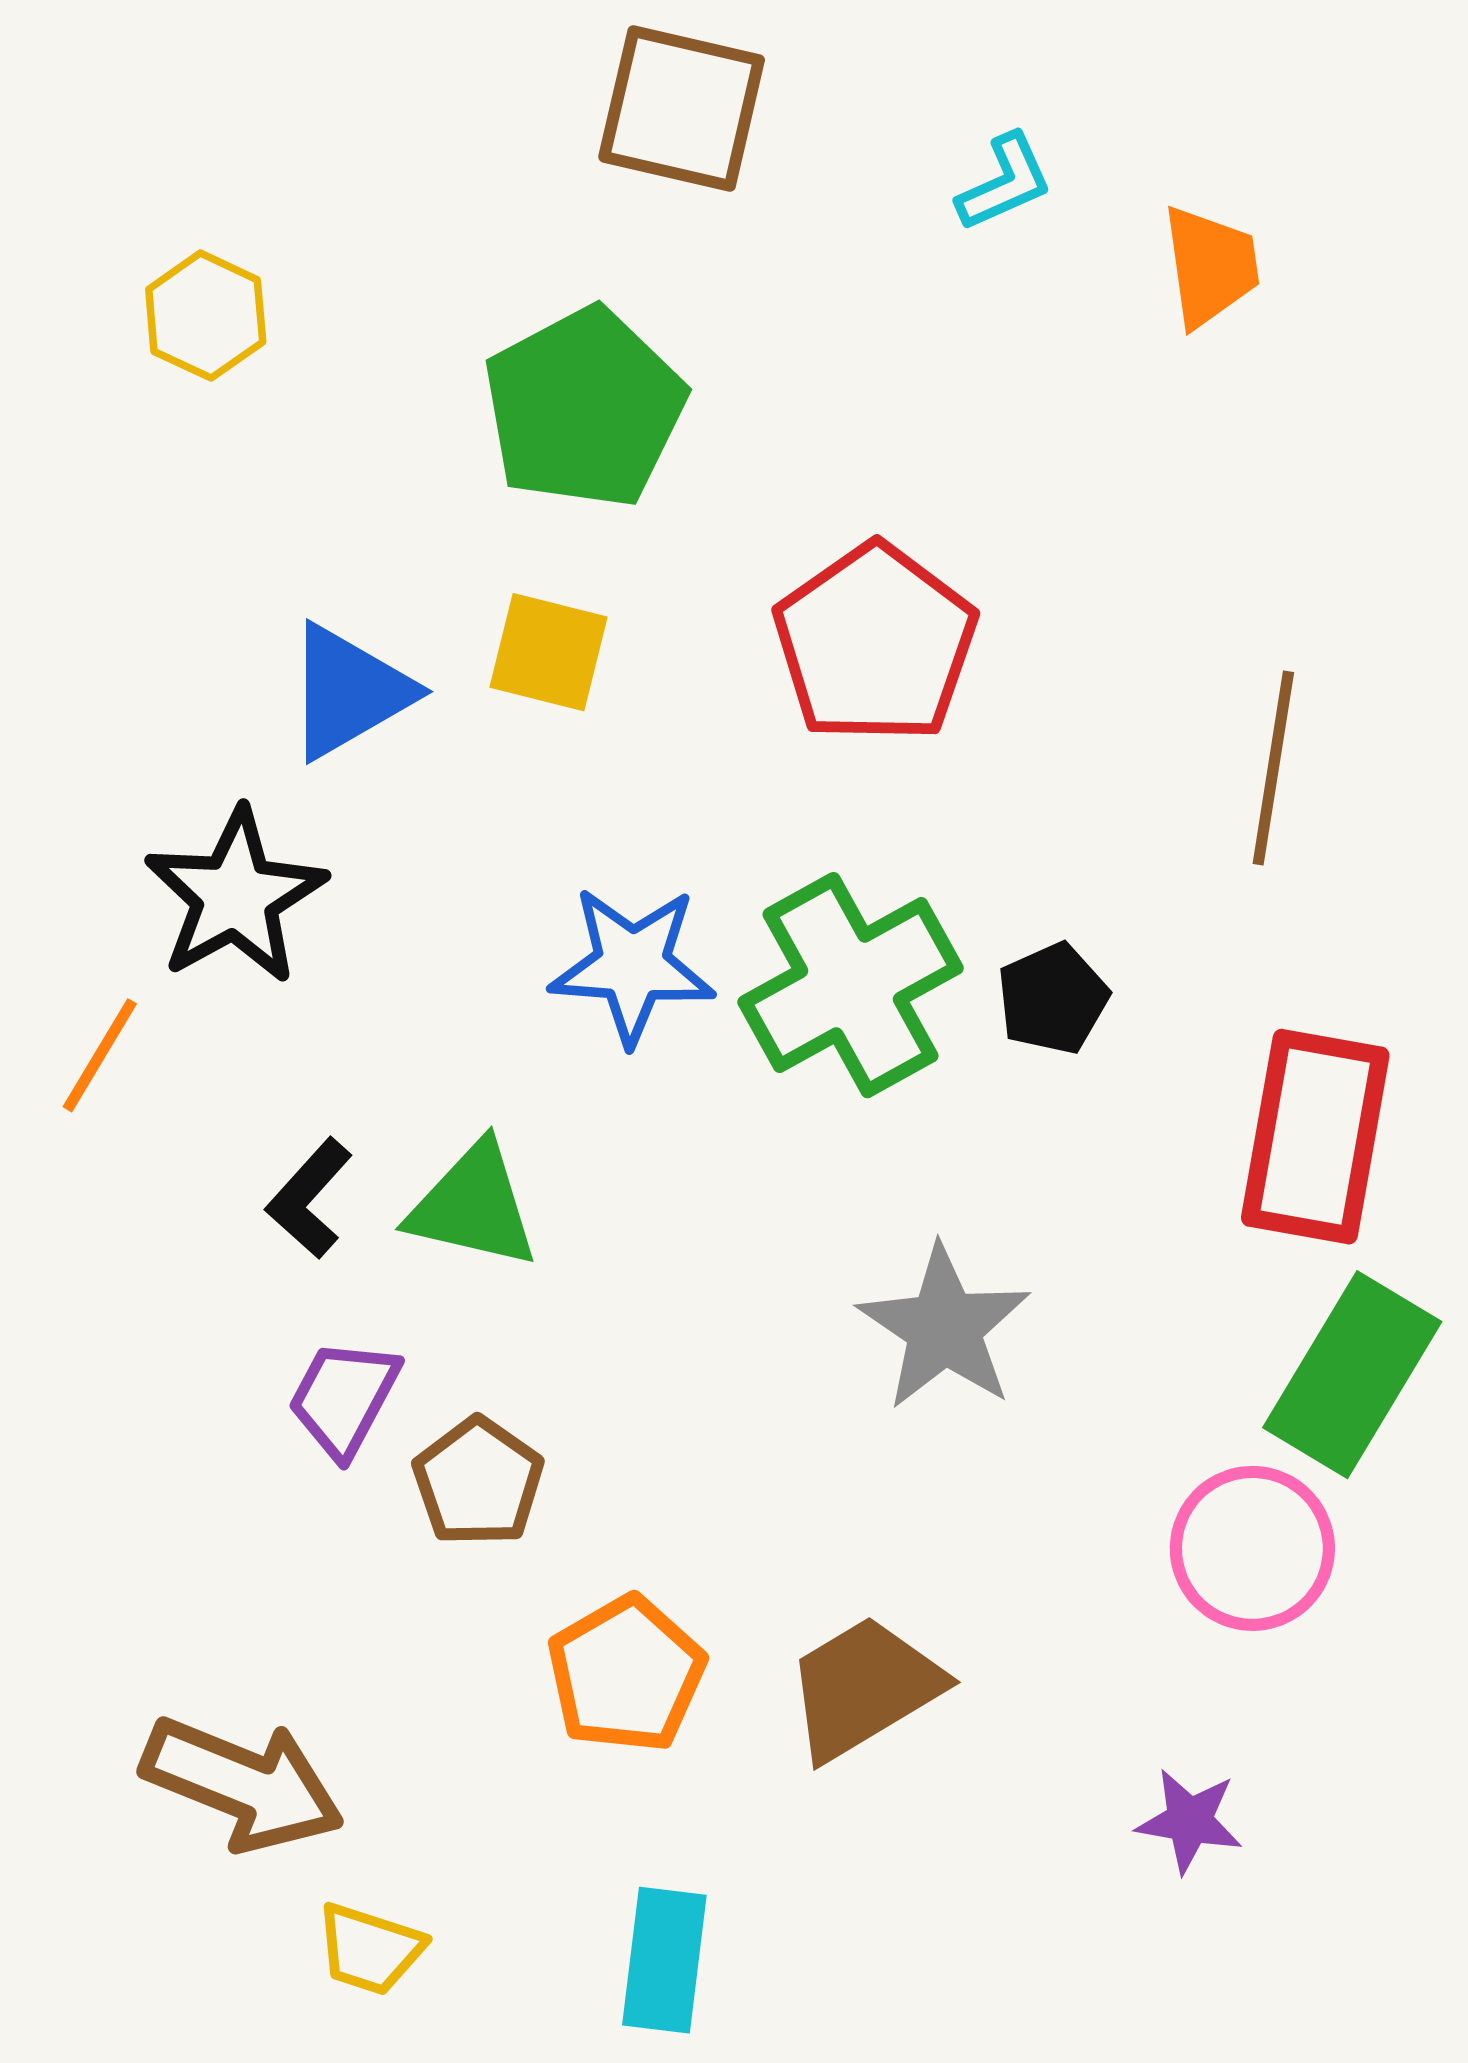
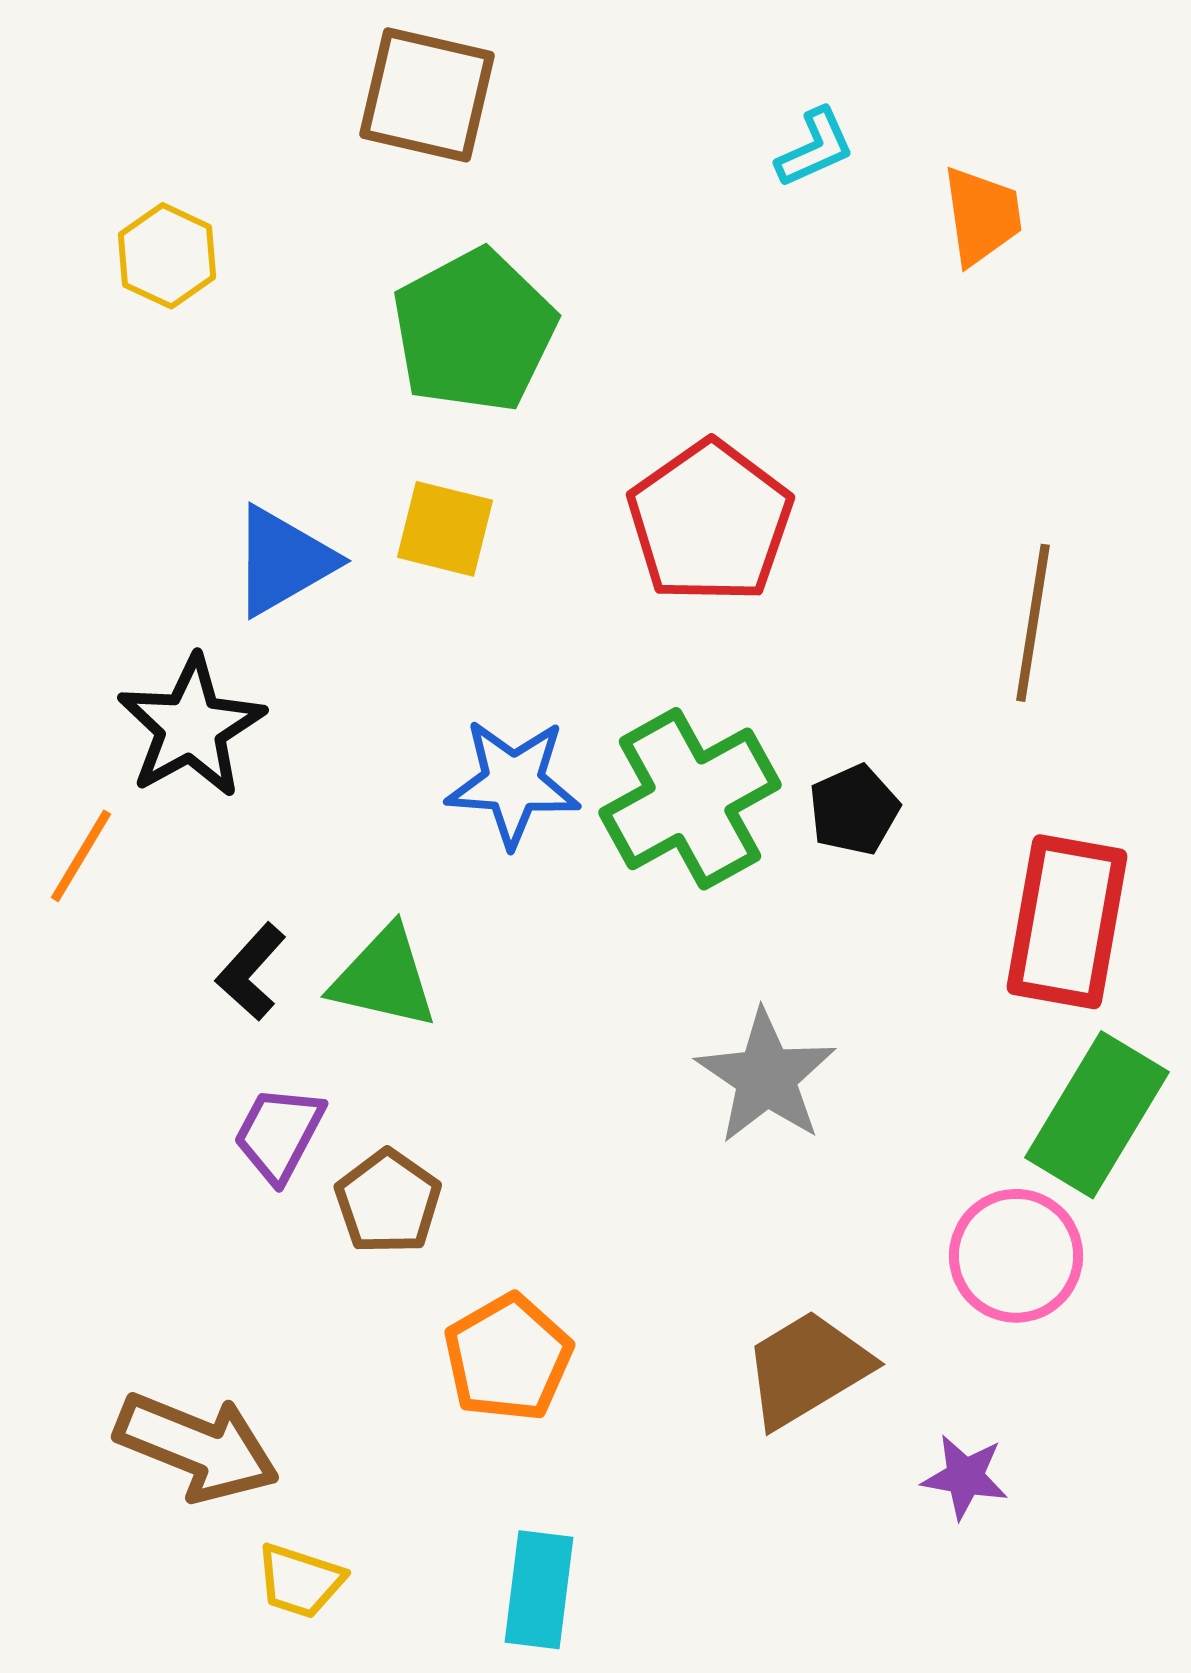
brown square: (682, 108) -> (427, 95), moved
brown trapezoid: (864, 1688) -> (807, 1369), moved

